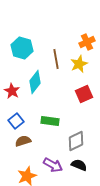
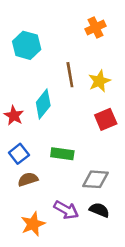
orange cross: (87, 42) -> (95, 27), moved
cyan hexagon: (22, 48) -> (27, 45), moved
gray diamond: (76, 141) -> (95, 179), turned 30

